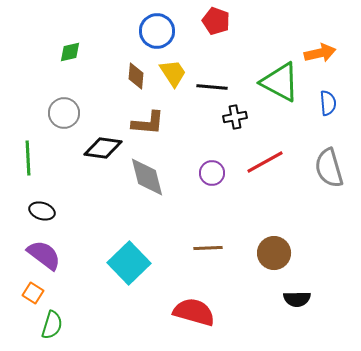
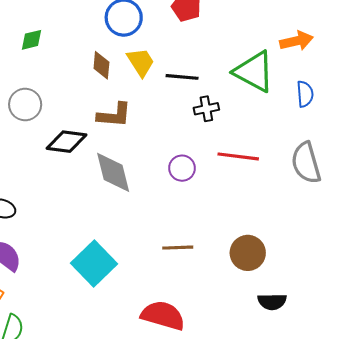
red line: (265, 162) -> (238, 156), turned 36

